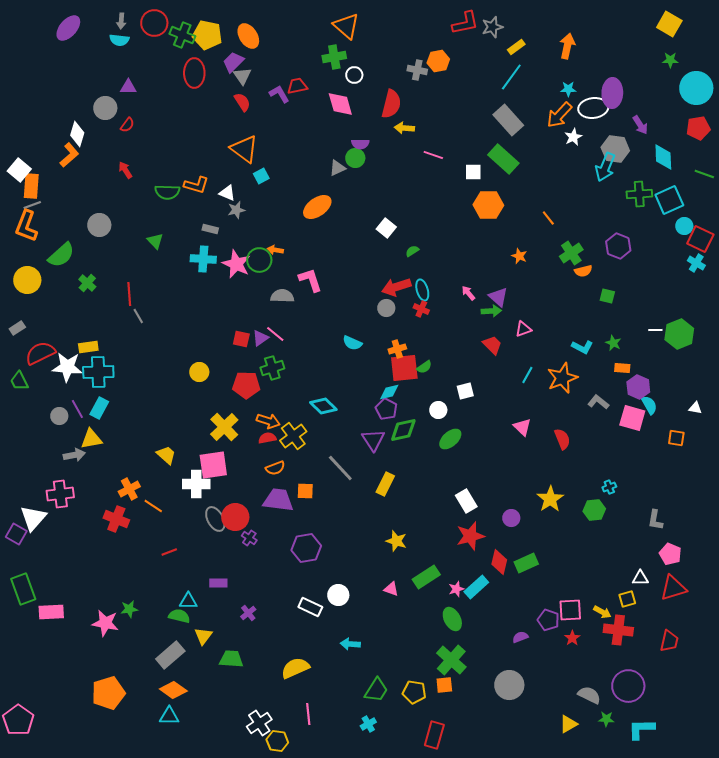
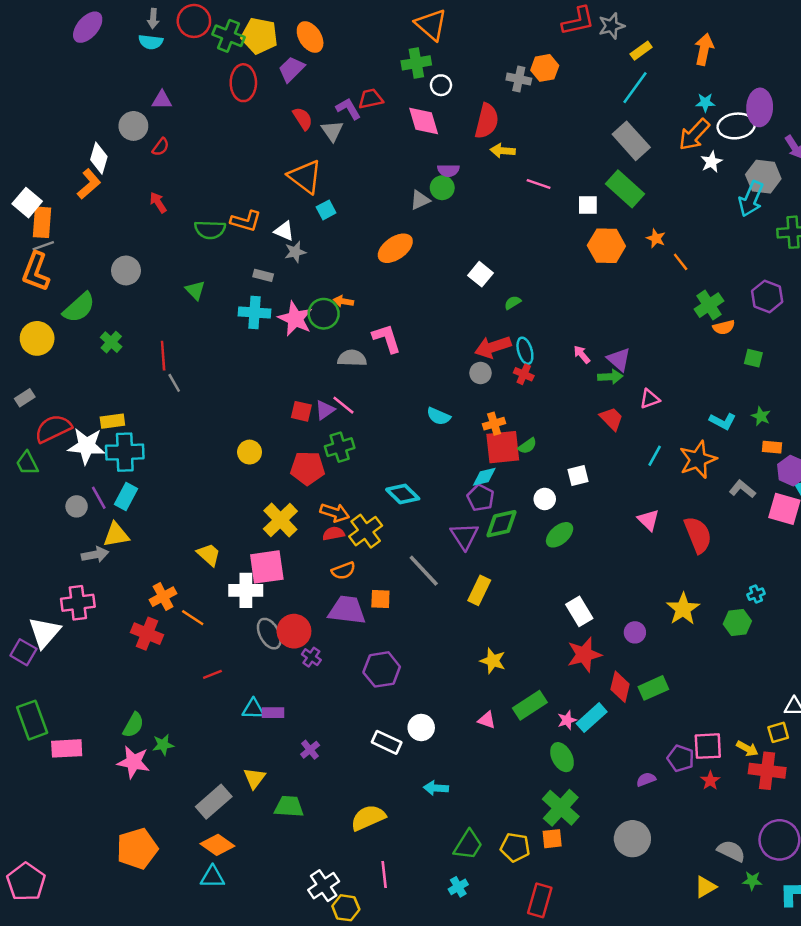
gray triangle: (242, 76) -> (332, 131), moved
orange star: (519, 256) -> (656, 238), moved
red semicircle: (562, 439) -> (698, 535), size x1.4
cyan triangle: (188, 601) -> (253, 709), moved
green semicircle: (179, 616) -> (133, 725), moved, turned 105

